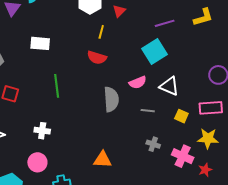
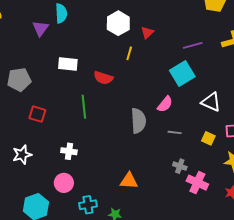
red semicircle: (97, 58) -> (103, 78), moved
pink semicircle: (138, 82) -> (165, 104), turned -30
white triangle: (169, 86) -> (211, 102), moved
pink cross: (183, 156) -> (197, 183), moved

